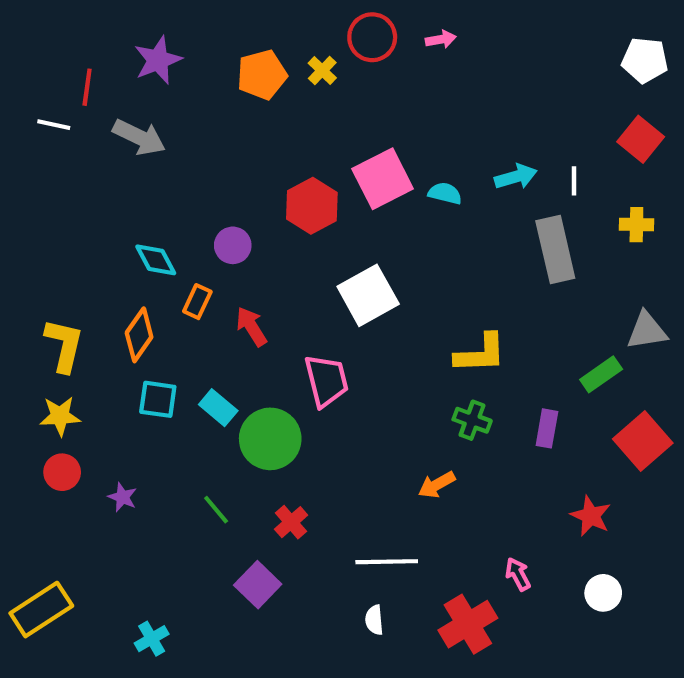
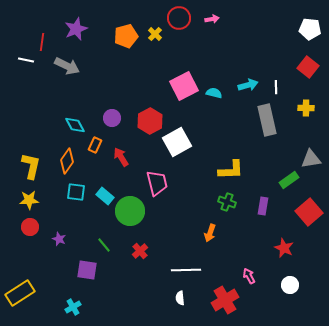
red hexagon: (312, 206) -> (150, 121), moved
orange arrow: (437, 485) -> (210, 233), turned -42
purple square: (258, 585) -> (87, 270), moved, turned -35

